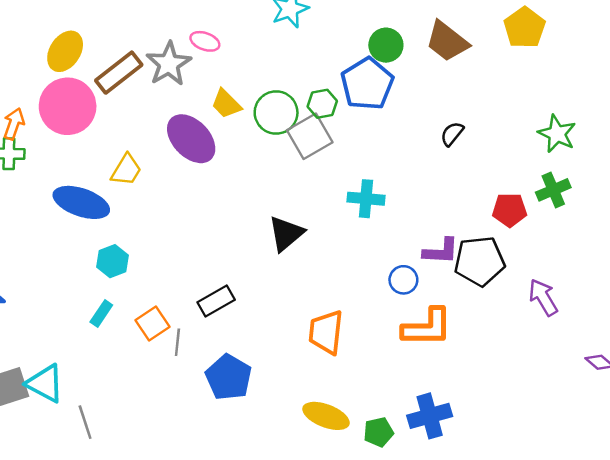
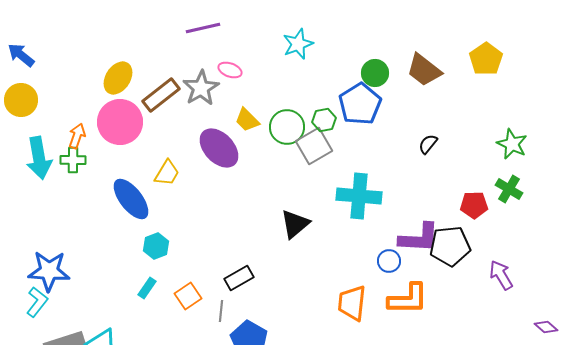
green cross: (553, 190) -> (509, 189), turned -36
cyan cross: (366, 199) -> (359, 196), size x1.5
blue ellipse: (81, 202) -> (131, 199), turned 33
purple L-shape: (441, 251) -> (419, 238), size x1.4
orange trapezoid: (326, 332) -> (352, 303), moved
gray line: (177, 342) -> (221, 311), moved

